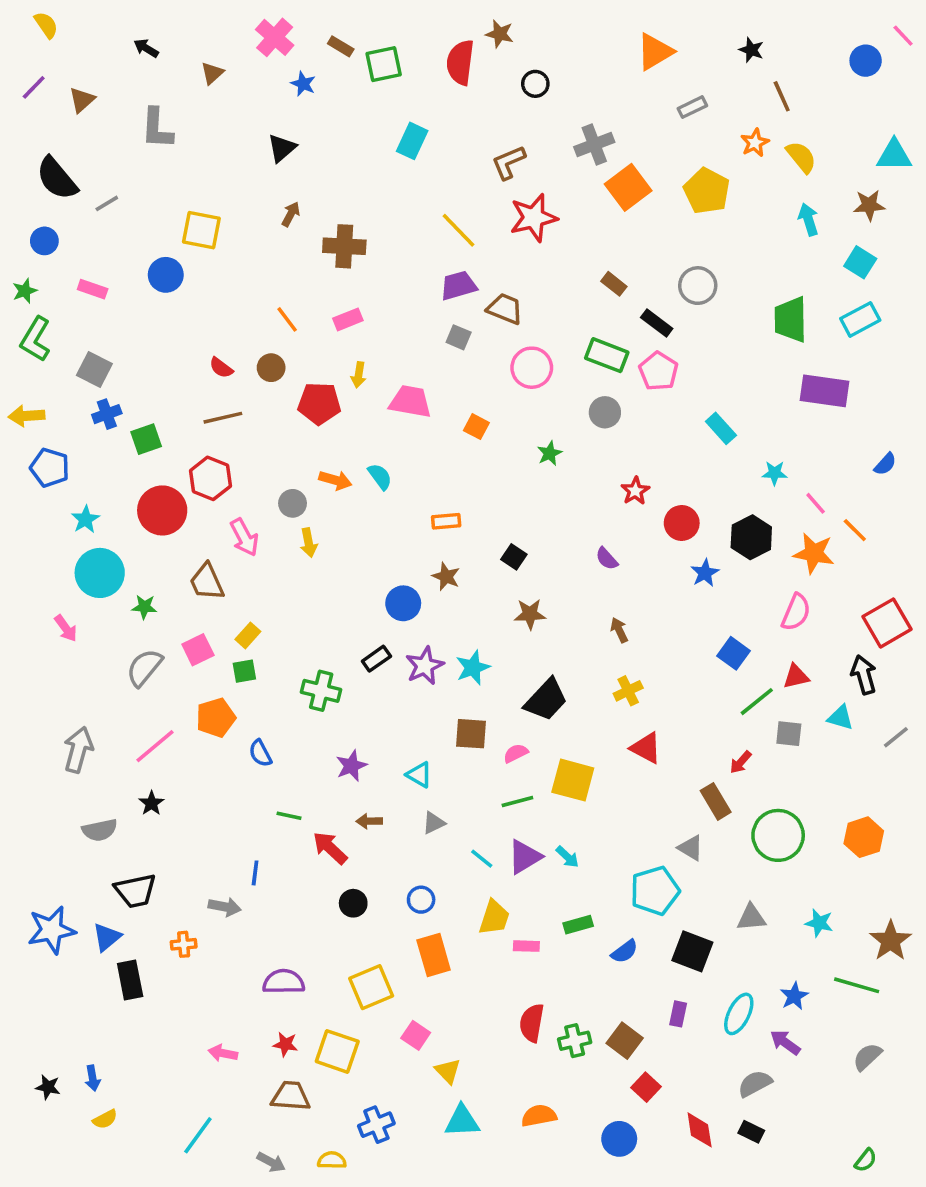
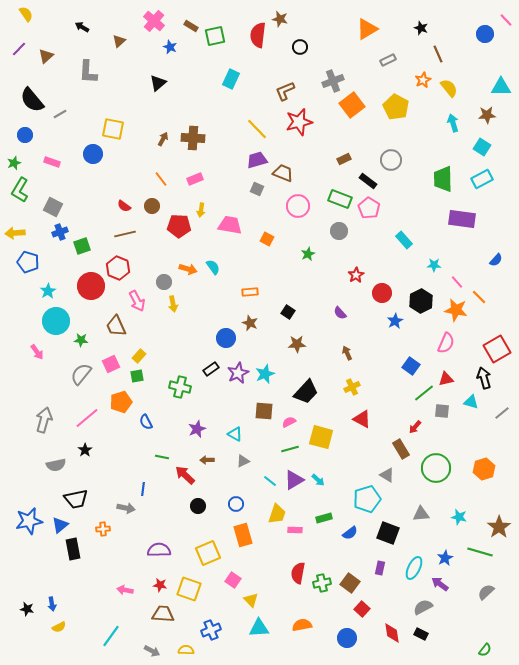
brown arrow: (291, 214) -> (163, 139), moved
brown rectangle: (614, 284) -> (344, 159), turned -64

